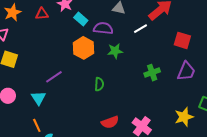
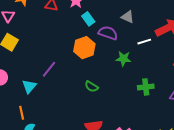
green star: (115, 51) -> (123, 59), moved
purple line: (54, 77) -> (49, 69), turned -30
green semicircle: (99, 84) -> (92, 87), turned 104

